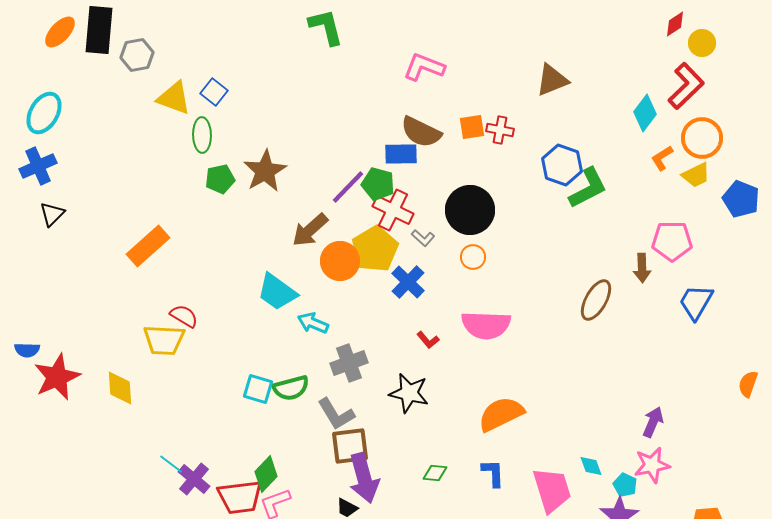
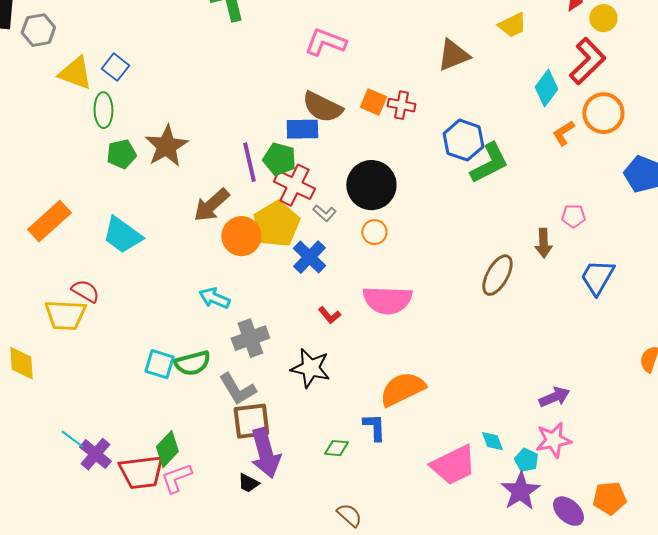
orange square: (472, 127) -> (373, 102), turned 32
yellow trapezoid: (696, 175) -> (512, 25), moved
purple line: (348, 187) -> (249, 162), turned -57
pink pentagon: (672, 241) -> (573, 216), size x0.6
cyan trapezoid: (277, 292) -> (122, 235), moved
purple arrow: (653, 422) -> (554, 397), turned 44
blue L-shape: (493, 473) -> (374, 427), moved
pink trapezoid: (552, 490) -> (453, 465), turned 81

